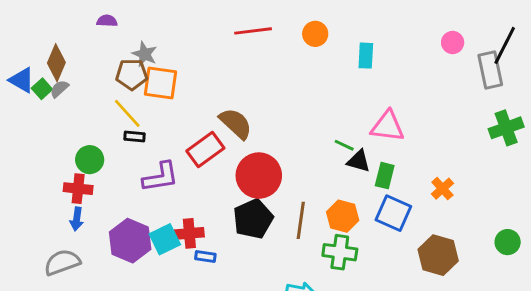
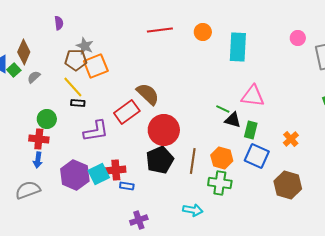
purple semicircle: (107, 21) -> (59, 23), turned 80
cyan rectangle: (366, 56) -> (238, 47), size x1.6
orange square: (161, 83) -> (96, 66), turned -30
gray semicircle: (59, 89) -> (34, 77), moved

